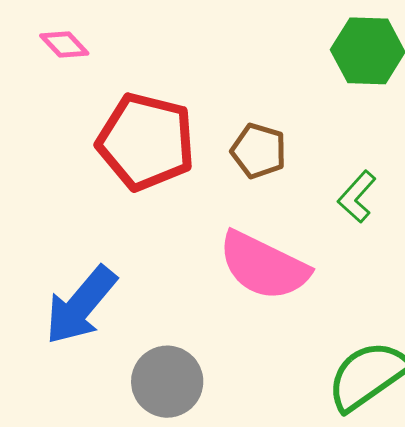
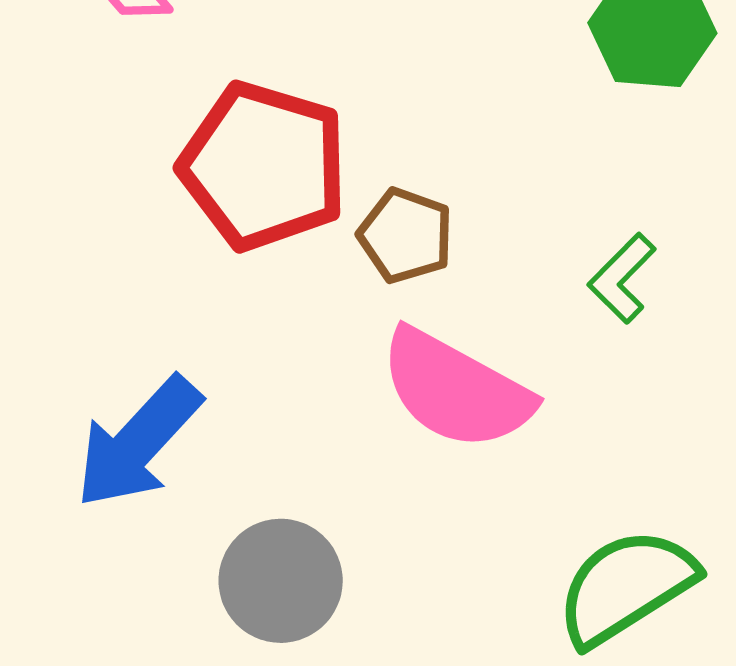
brown pentagon: (259, 151) -> (406, 236), moved

